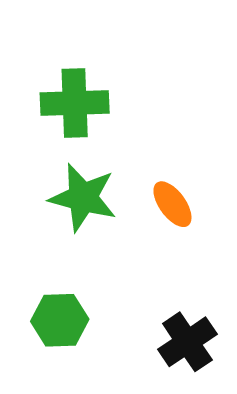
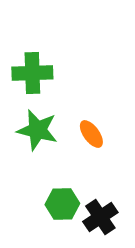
green hexagon: (60, 320) -> (62, 204), moved

